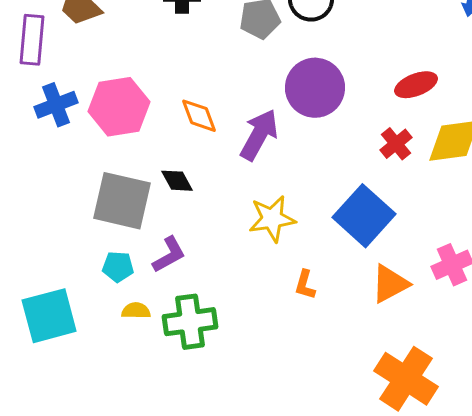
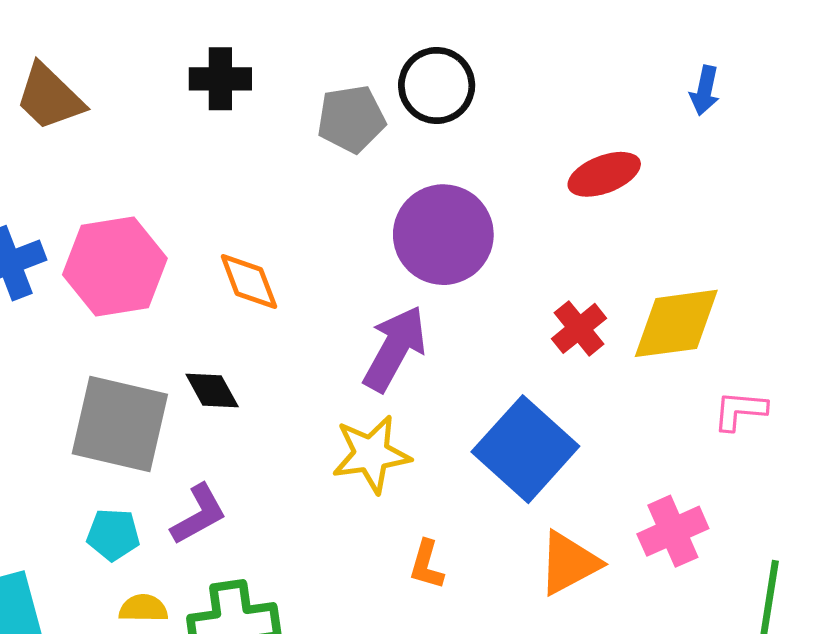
red ellipse: (416, 85) -> (604, 174), moved
purple arrow: (259, 135) -> (395, 349), moved

